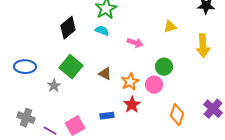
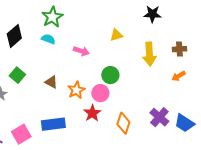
green square: (71, 67) -> (17, 75), size x0.7
red star: (132, 105) -> (92, 113), moved
blue rectangle: (107, 116) -> (53, 124), size x1.6

